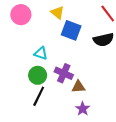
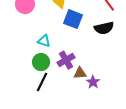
purple cross: (64, 73) -> (66, 60), turned 36
purple star: (83, 109) -> (93, 82), moved

